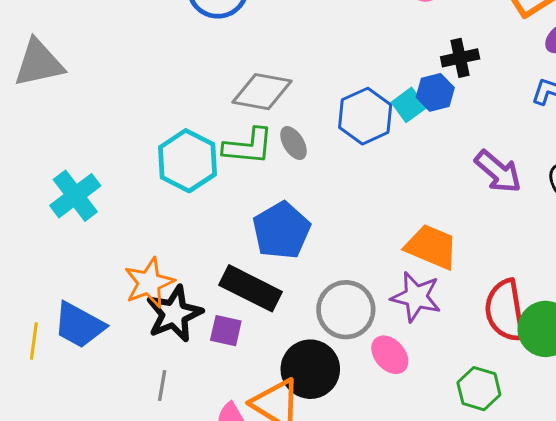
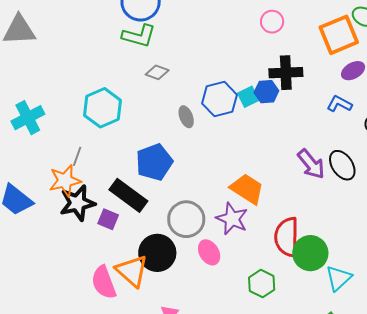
black cross: (460, 58) -> (286, 73), size x1.4
gray diamond: (262, 92) -> (157, 72), size x0.6
gray ellipse: (293, 143) -> (186, 117), moved
green L-shape: (248, 146) -> (139, 36), moved
purple arrow: (498, 172) -> (311, 164), moved
gray line: (162, 386) -> (77, 156), moved

